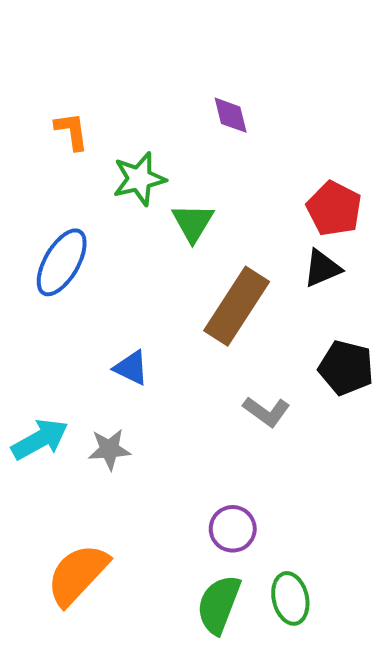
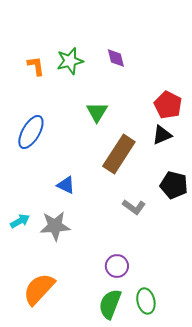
green star: (139, 179) -> (70, 61), moved
cyan arrow: (40, 439) -> (20, 221), size x0.7
gray star: (109, 449) -> (55, 226), size x1.4

